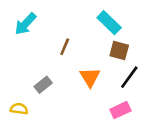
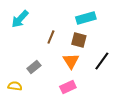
cyan rectangle: (109, 23) -> (86, 18), turned -60
brown square: (119, 51) -> (79, 40), moved
pink rectangle: (120, 110) -> (68, 87), moved

